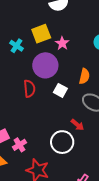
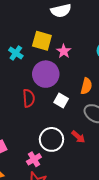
yellow square: (41, 34) -> (42, 41), turned 36
white circle: (62, 142) -> (51, 139), moved
pink cross: (19, 145) -> (34, 159), moved

